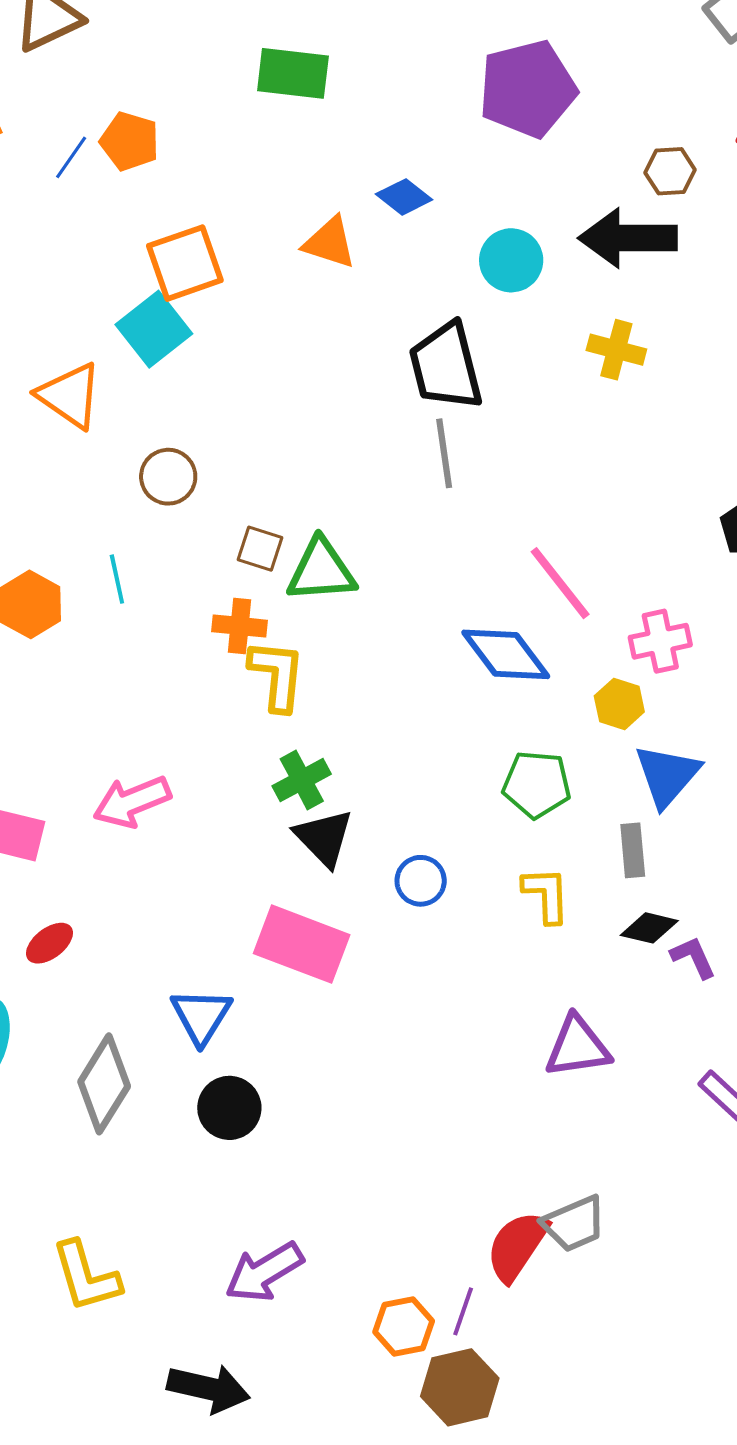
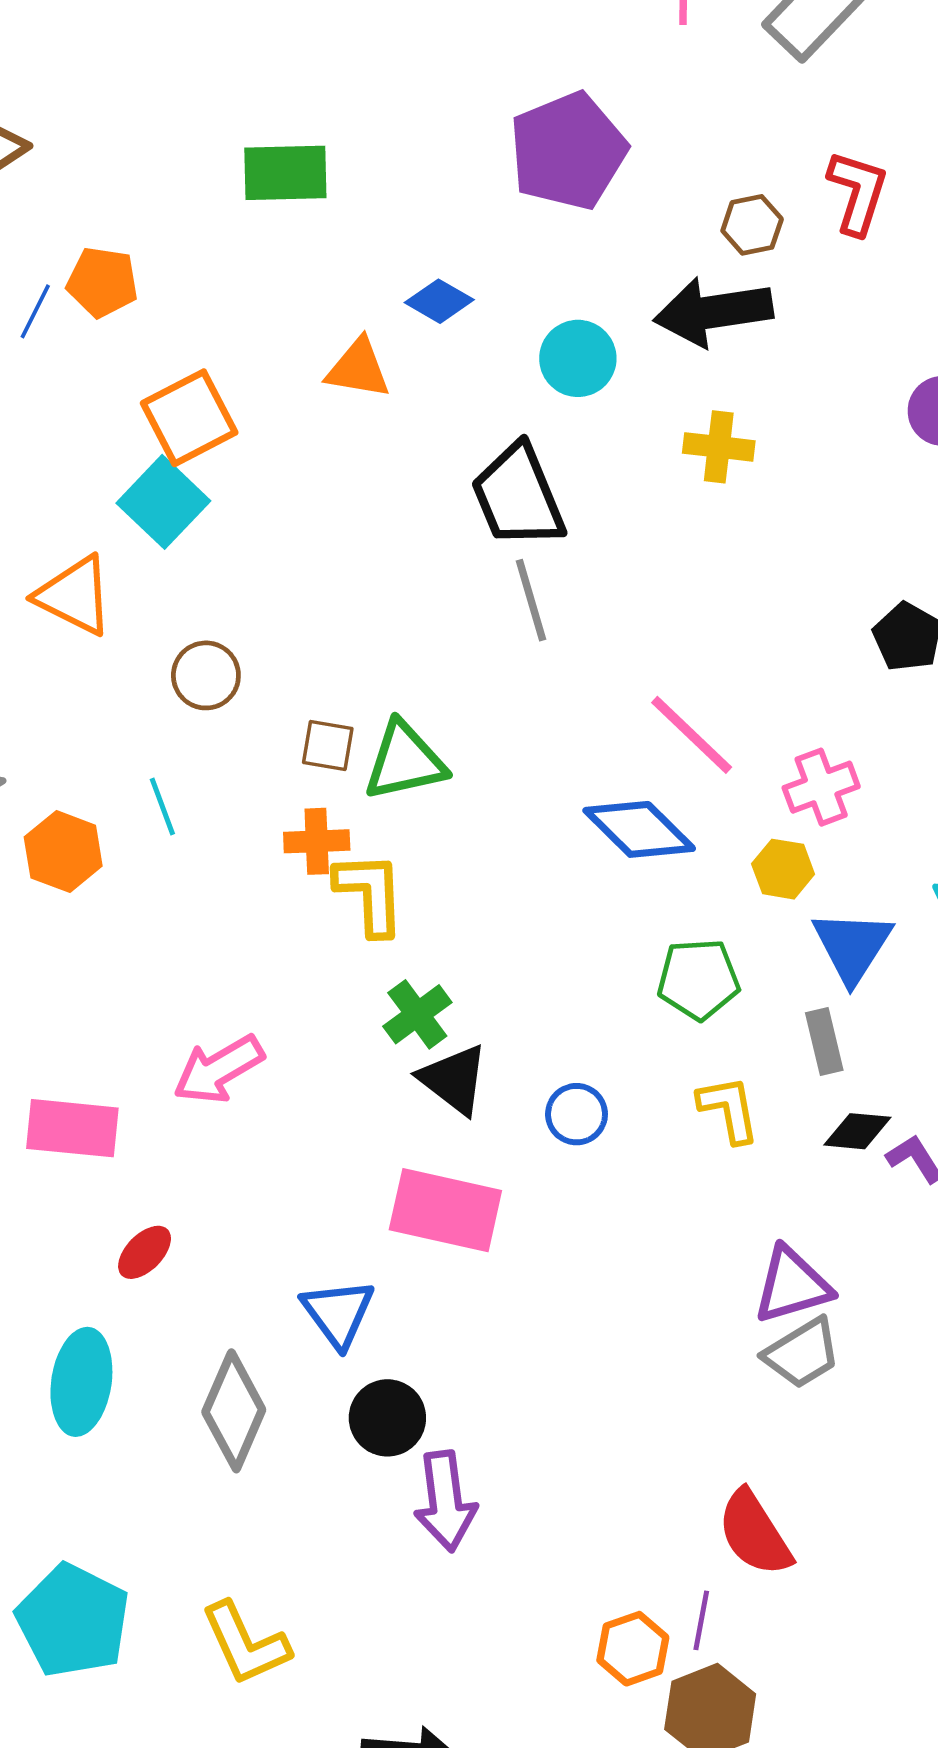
gray trapezoid: (574, 1224) -> (802, 1353), moved
red semicircle: (517, 1246) -> (754, 1533), turned -58
purple arrow: (264, 1272) -> (445, 1501), moved, turned -58

